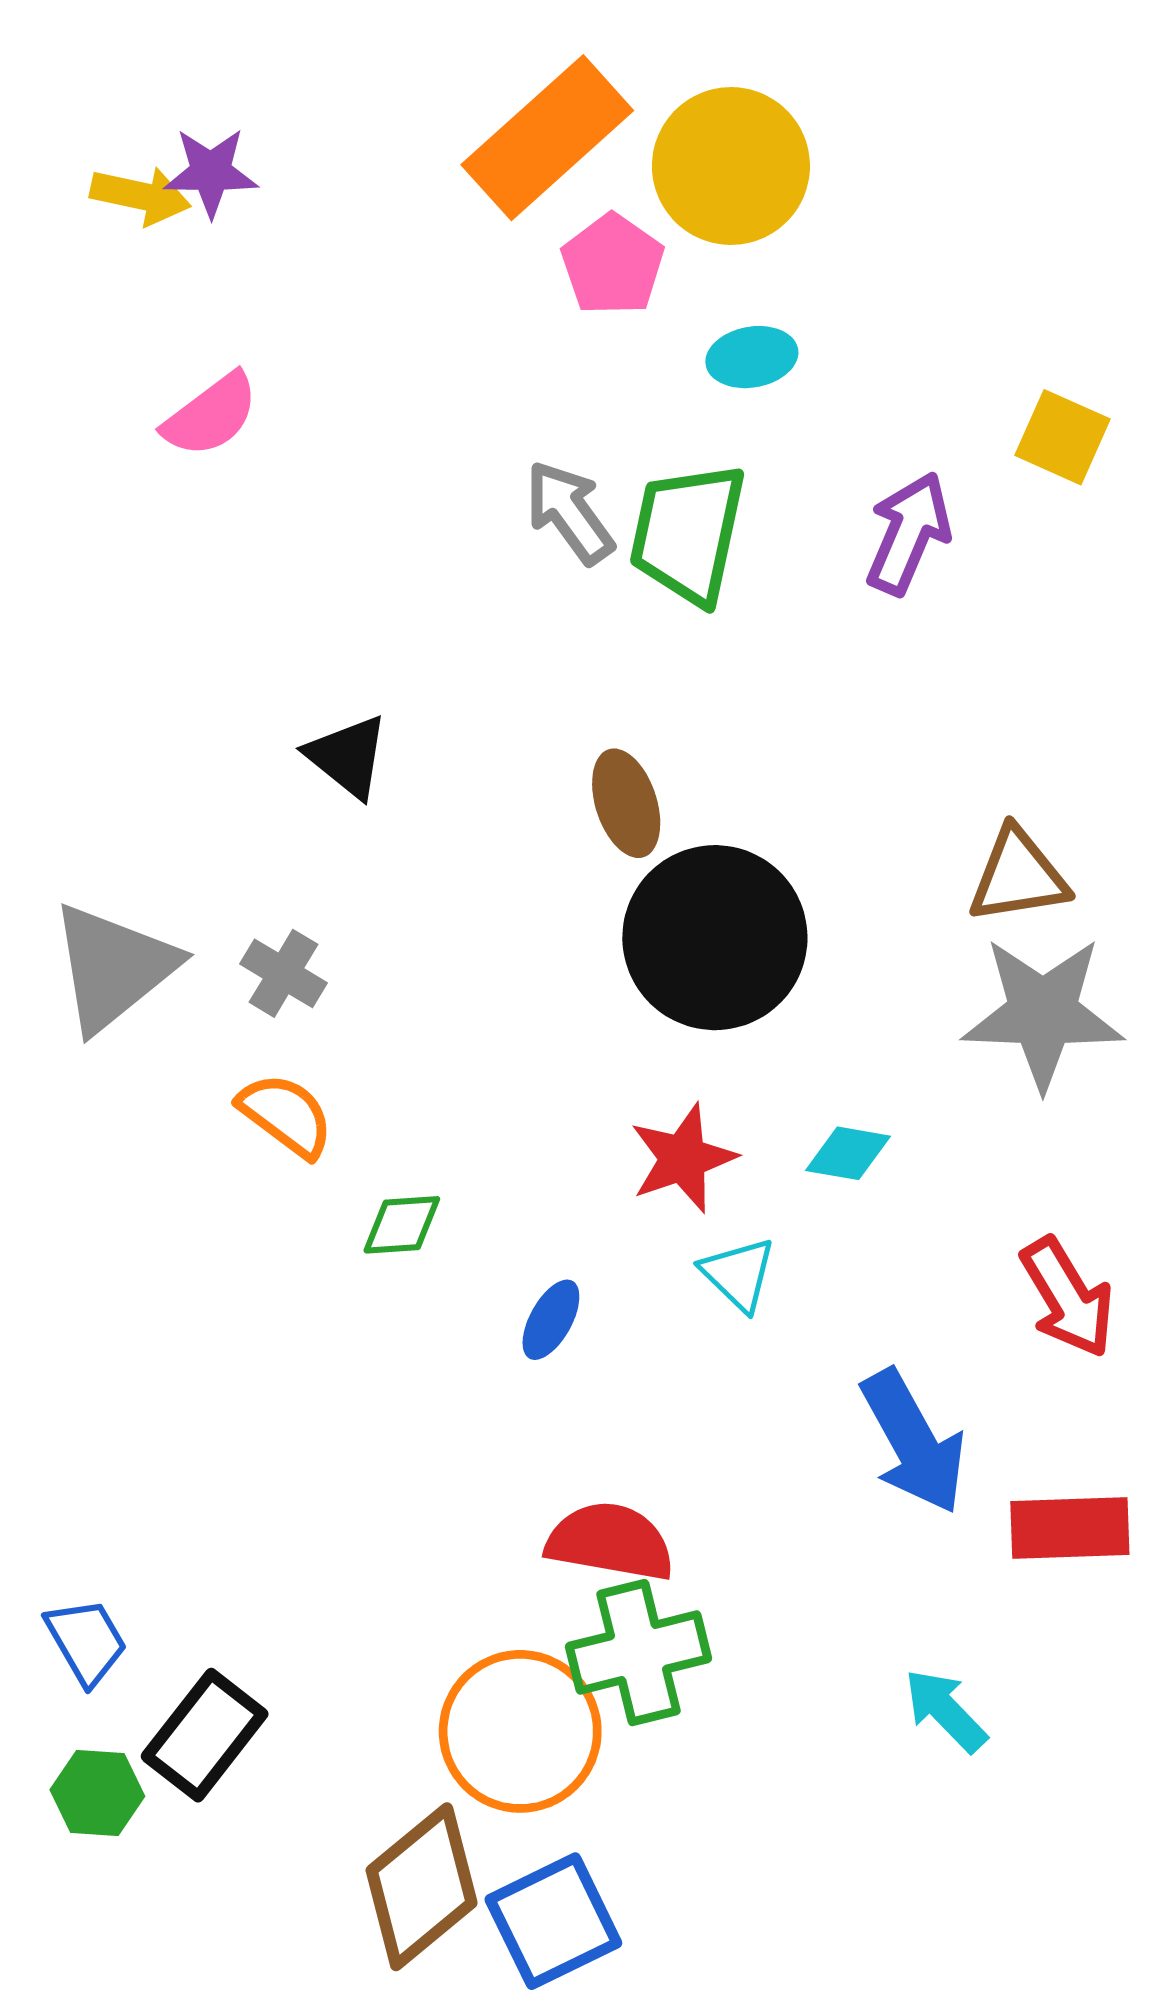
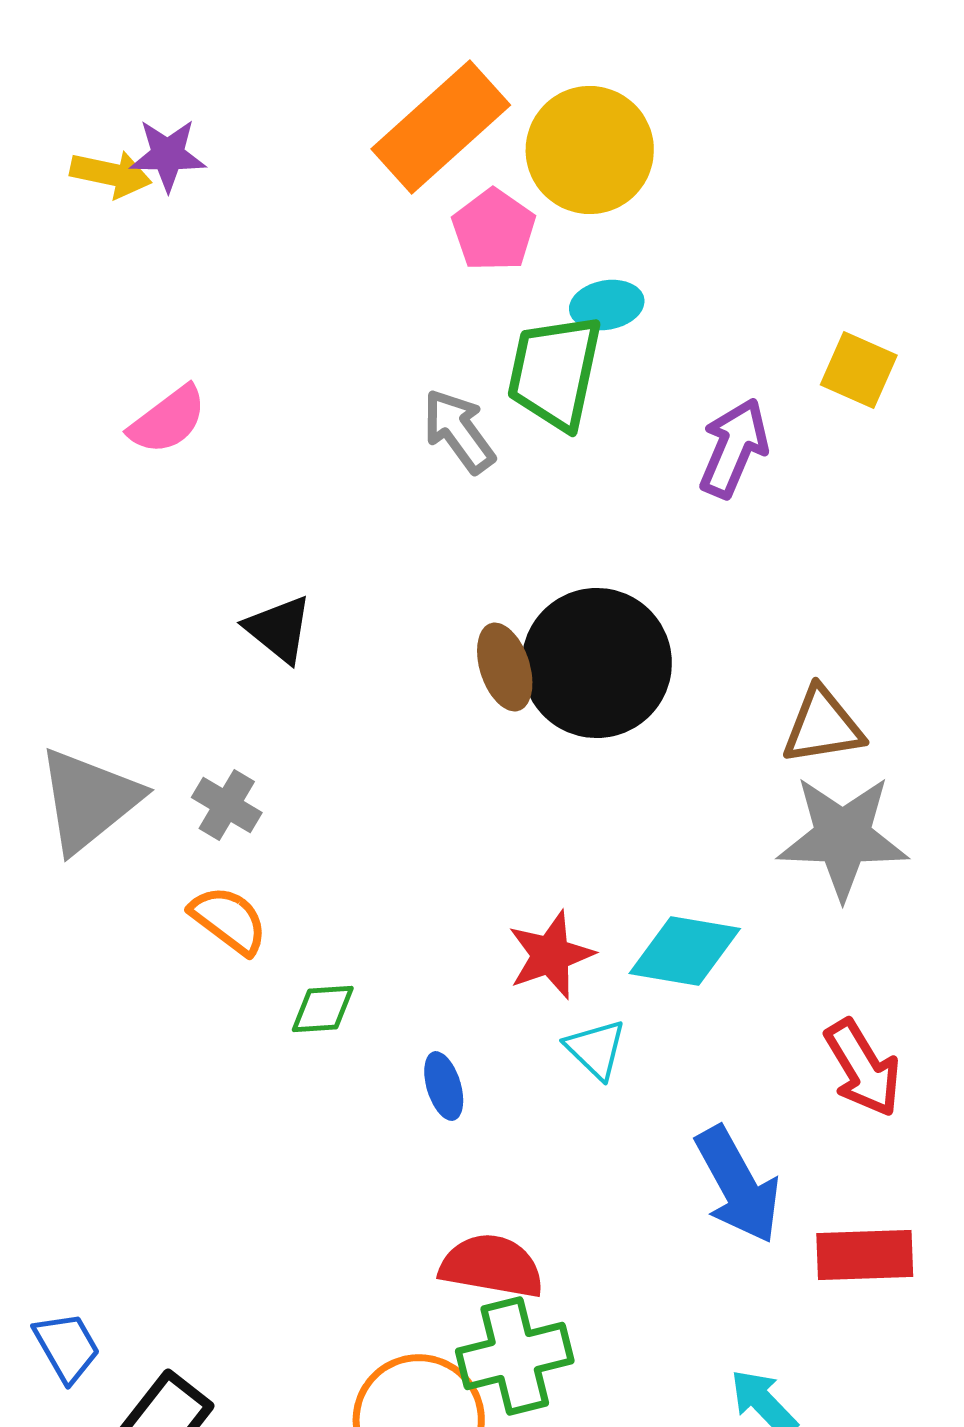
pink semicircle: (211, 415) -> (168, 420), moved
green trapezoid: (688, 533) -> (555, 372), moved
black circle: (715, 938) -> (597, 663), moved
cyan diamond: (848, 1153) -> (685, 951), size x1.6
blue ellipse: (551, 1320) -> (444, 1086), turned -46

